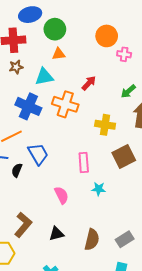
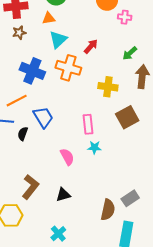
orange triangle: (59, 54) -> (49, 18), moved
cyan triangle: (44, 77) -> (58, 40), moved, turned -30
cyan star: (99, 189) -> (94, 147), moved
brown semicircle: (92, 240) -> (108, 210), moved

